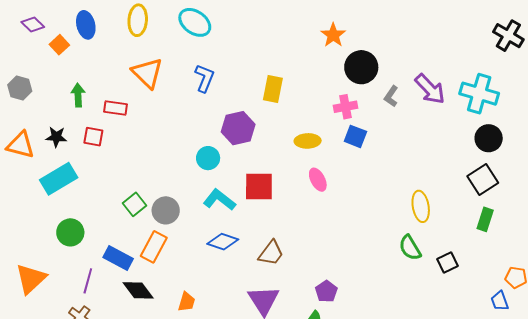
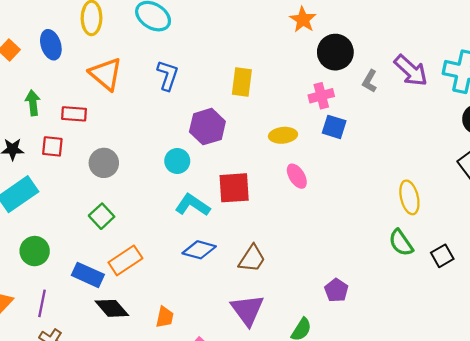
blue ellipse: (86, 25) -> (51, 45), moved
gray circle: (166, 210) -> (104, 163), moved
orange rectangle: (154, 247) -> (125, 260), turned 32
purple line: (88, 281) -> (42, 303), moved
purple pentagon: (326, 291) -> (336, 290), moved

